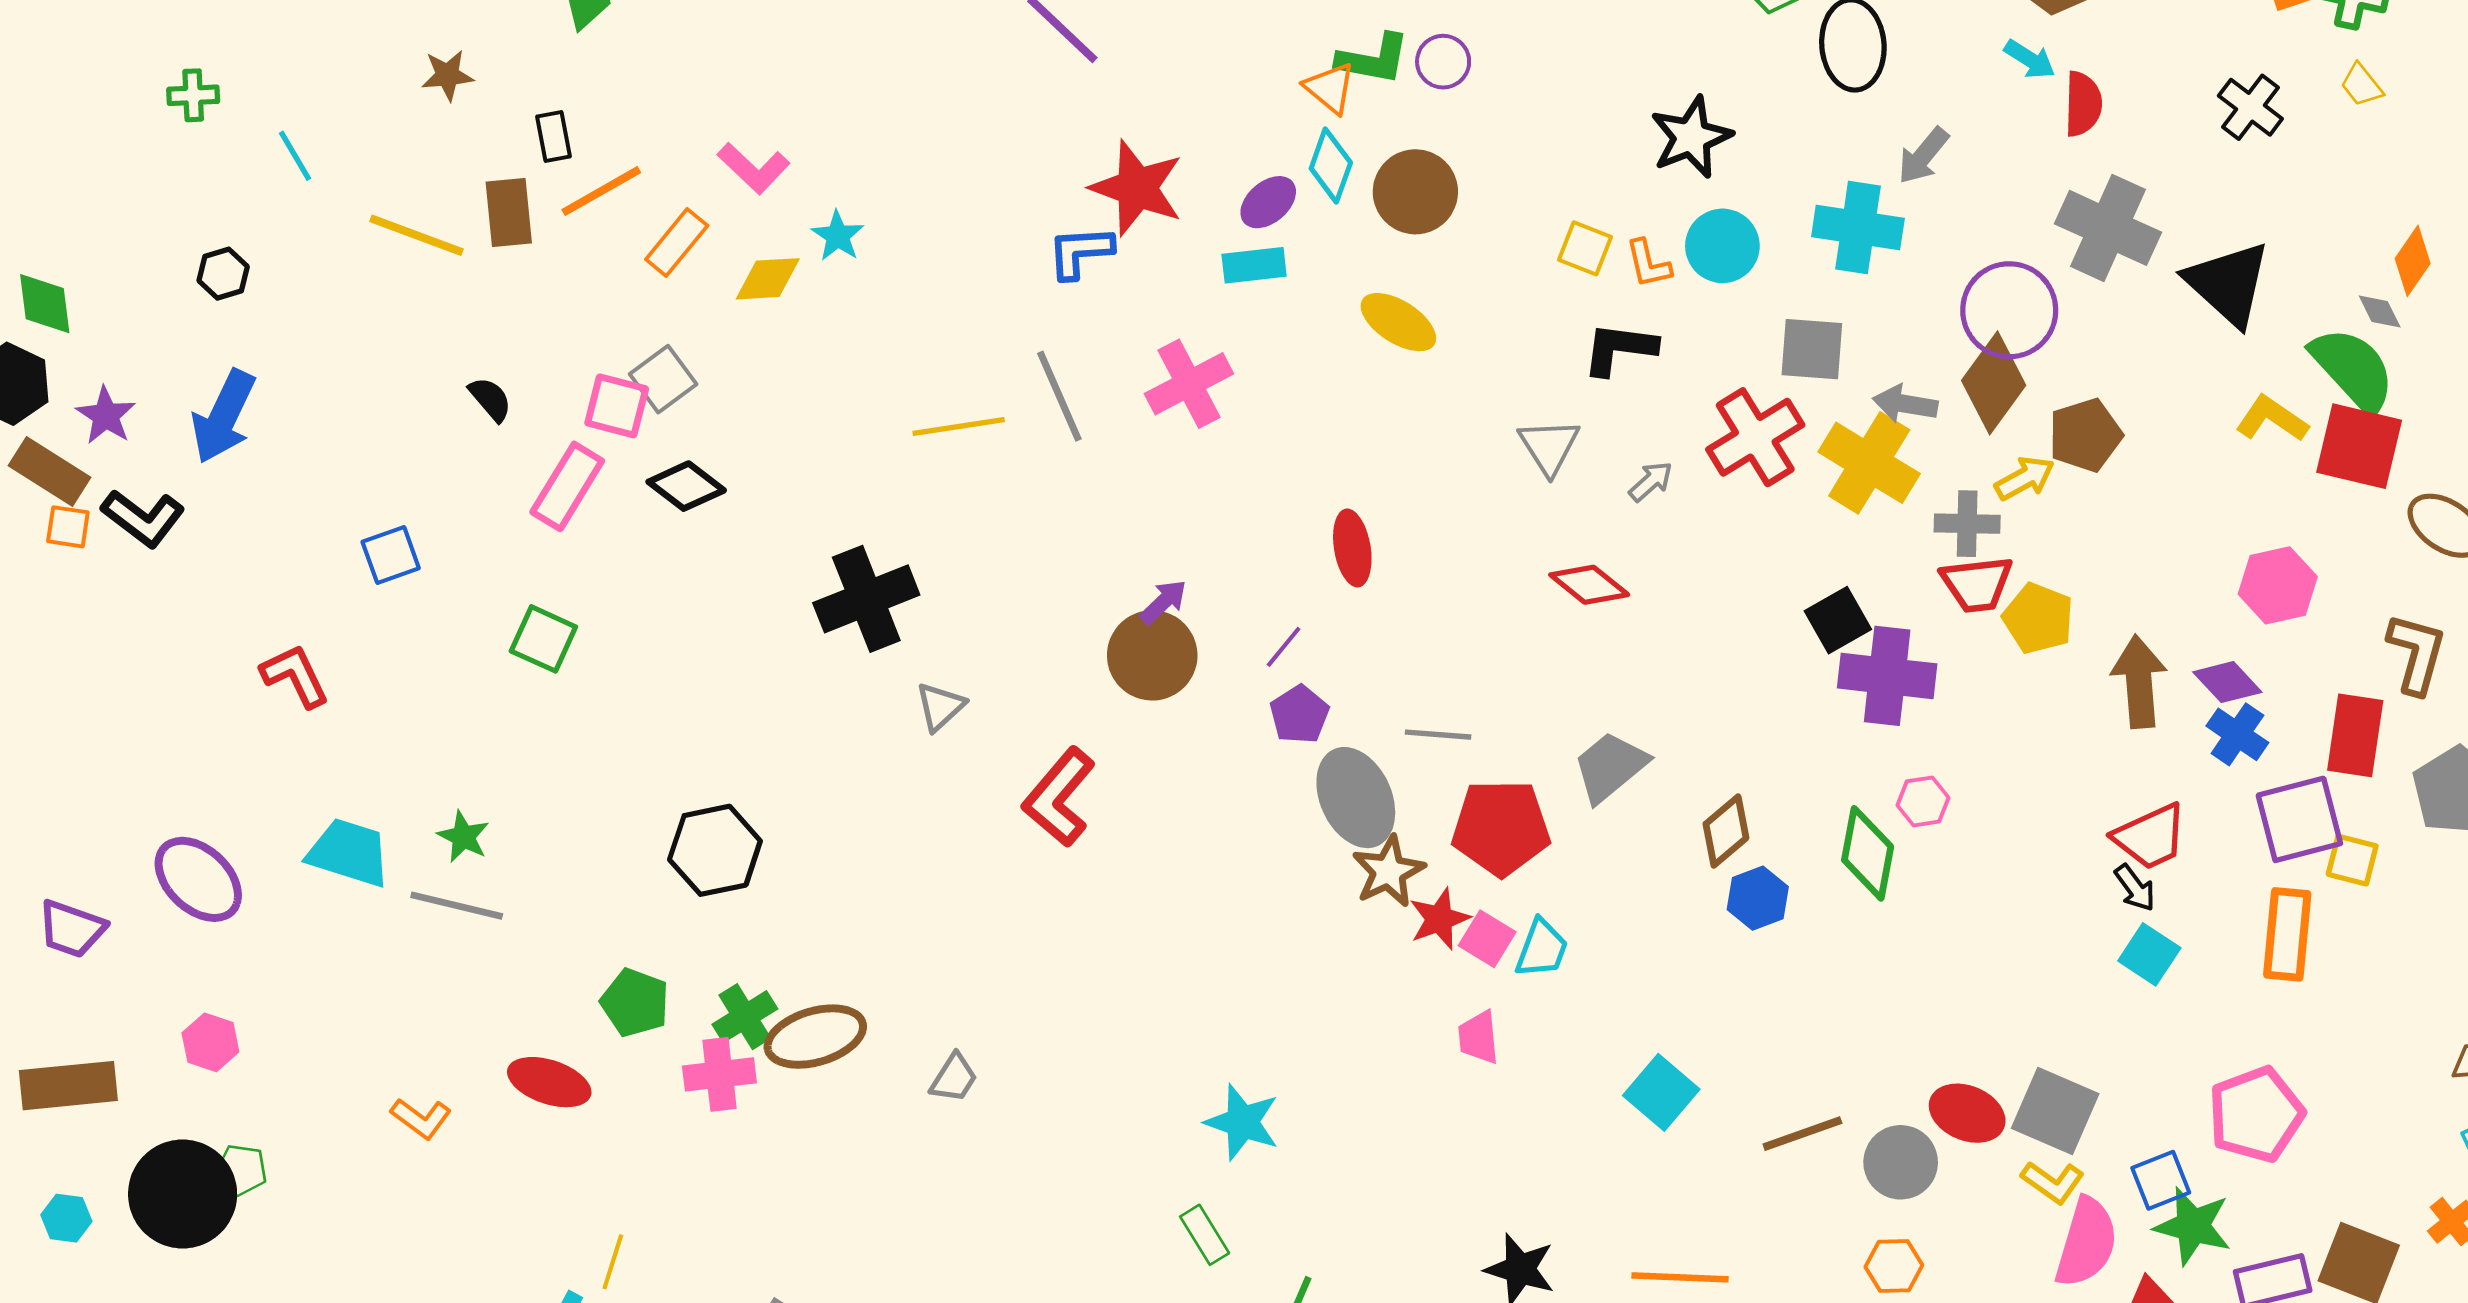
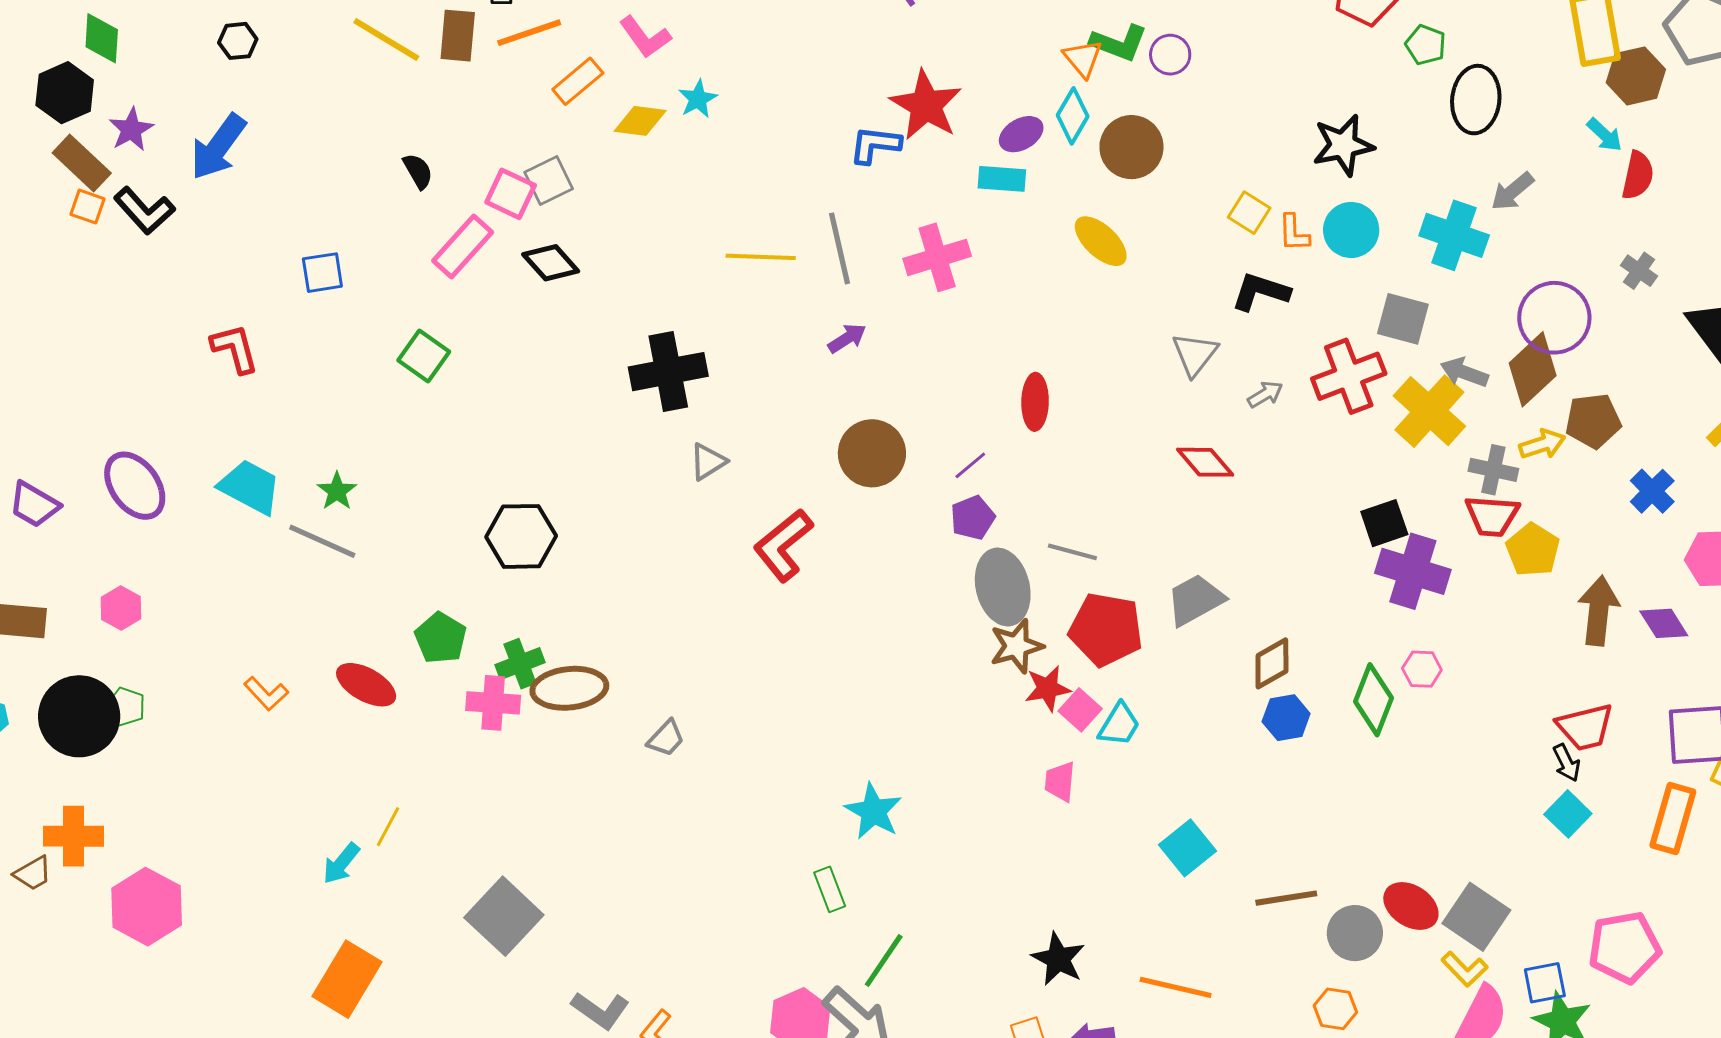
gray cross: (2108, 228) -> (1639, 271), size x0.5
purple arrow: (1163, 602) -> (847, 338), moved
blue cross: (2237, 734) -> (1652, 491), moved

